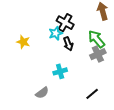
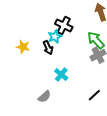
black arrow: (68, 44) -> (48, 48), moved
cyan cross: (60, 71) -> (61, 74), turned -32

